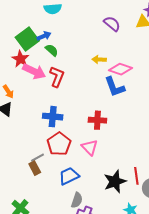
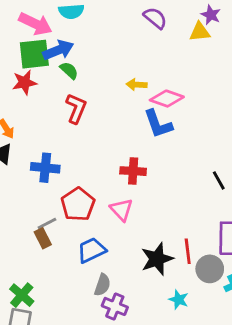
purple semicircle: (112, 24) -> (155, 18), moved
blue arrow: (44, 36) -> (58, 50), size x1.5
green square: (27, 39) -> (34, 54), turned 30
red star: (21, 59) -> (24, 82), turned 30
pink arrow: (34, 71) -> (35, 24), moved
blue cross: (53, 117) -> (45, 168), moved

